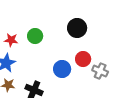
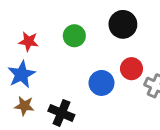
green circle: (35, 36) -> (74, 36), moved

